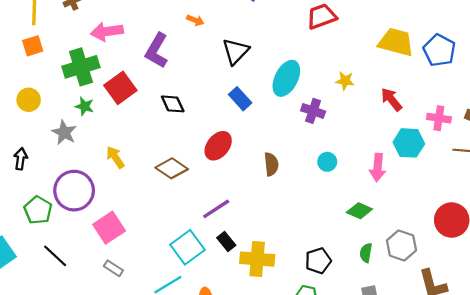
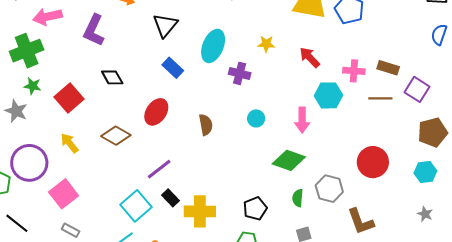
red square: (120, 88) -> (69, 98), moved
yellow arrow: (115, 157) -> (69, 143), moved
green diamond: (359, 211) -> (289, 160), size x1.4

